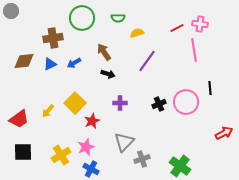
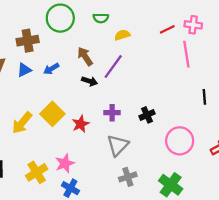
purple line: (147, 61) -> (113, 67), moved
pink circle: (186, 102) -> (180, 141), moved
purple cross: (120, 103) -> (112, 113), moved
yellow arrow: (48, 111) -> (22, 123), size x1.5
red star: (92, 121) -> (81, 124), moved
gray triangle: (124, 142) -> (118, 145), moved

